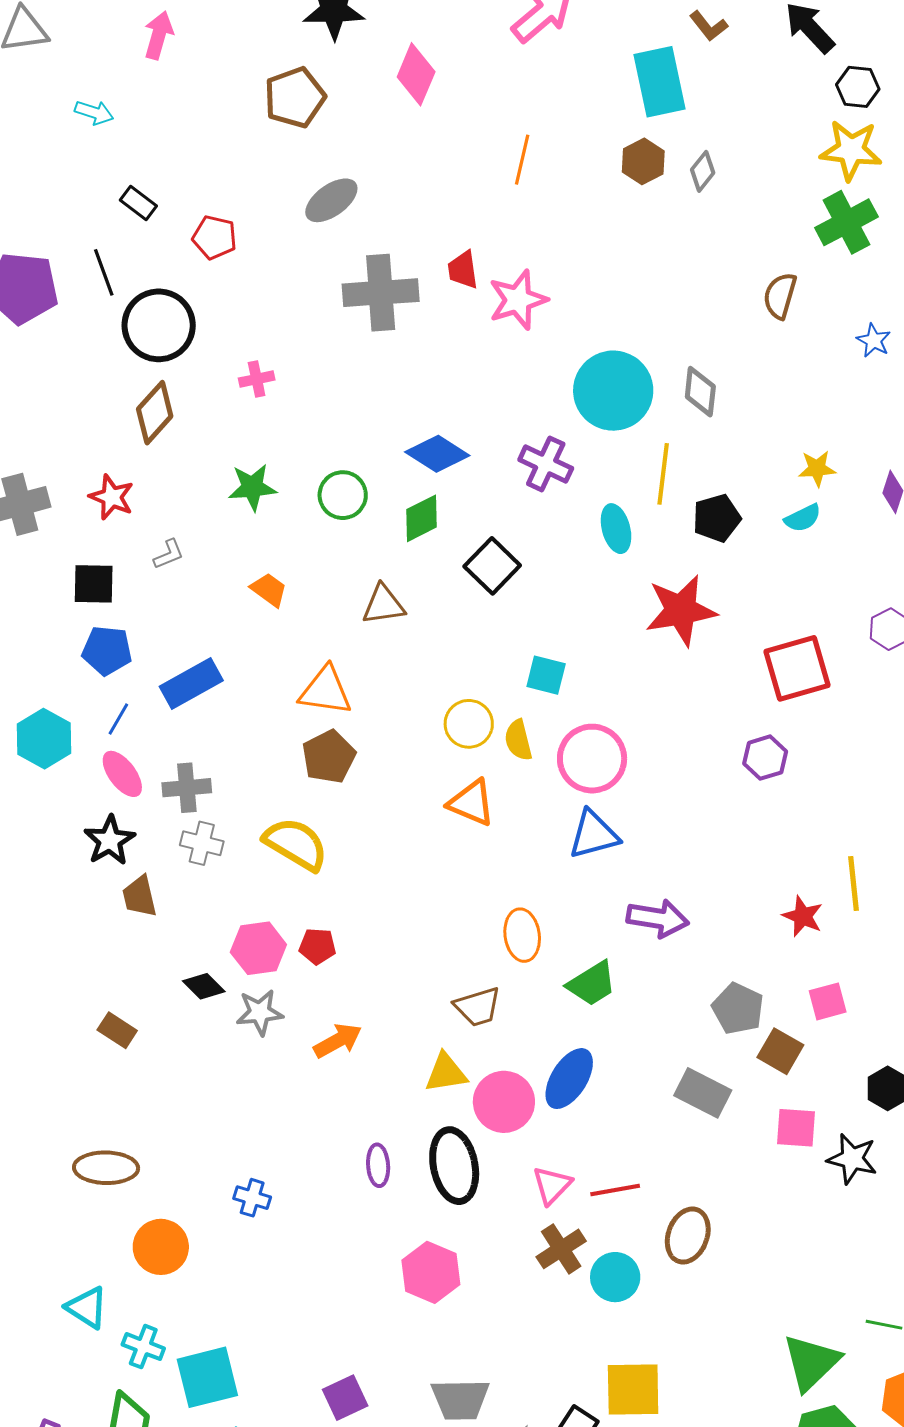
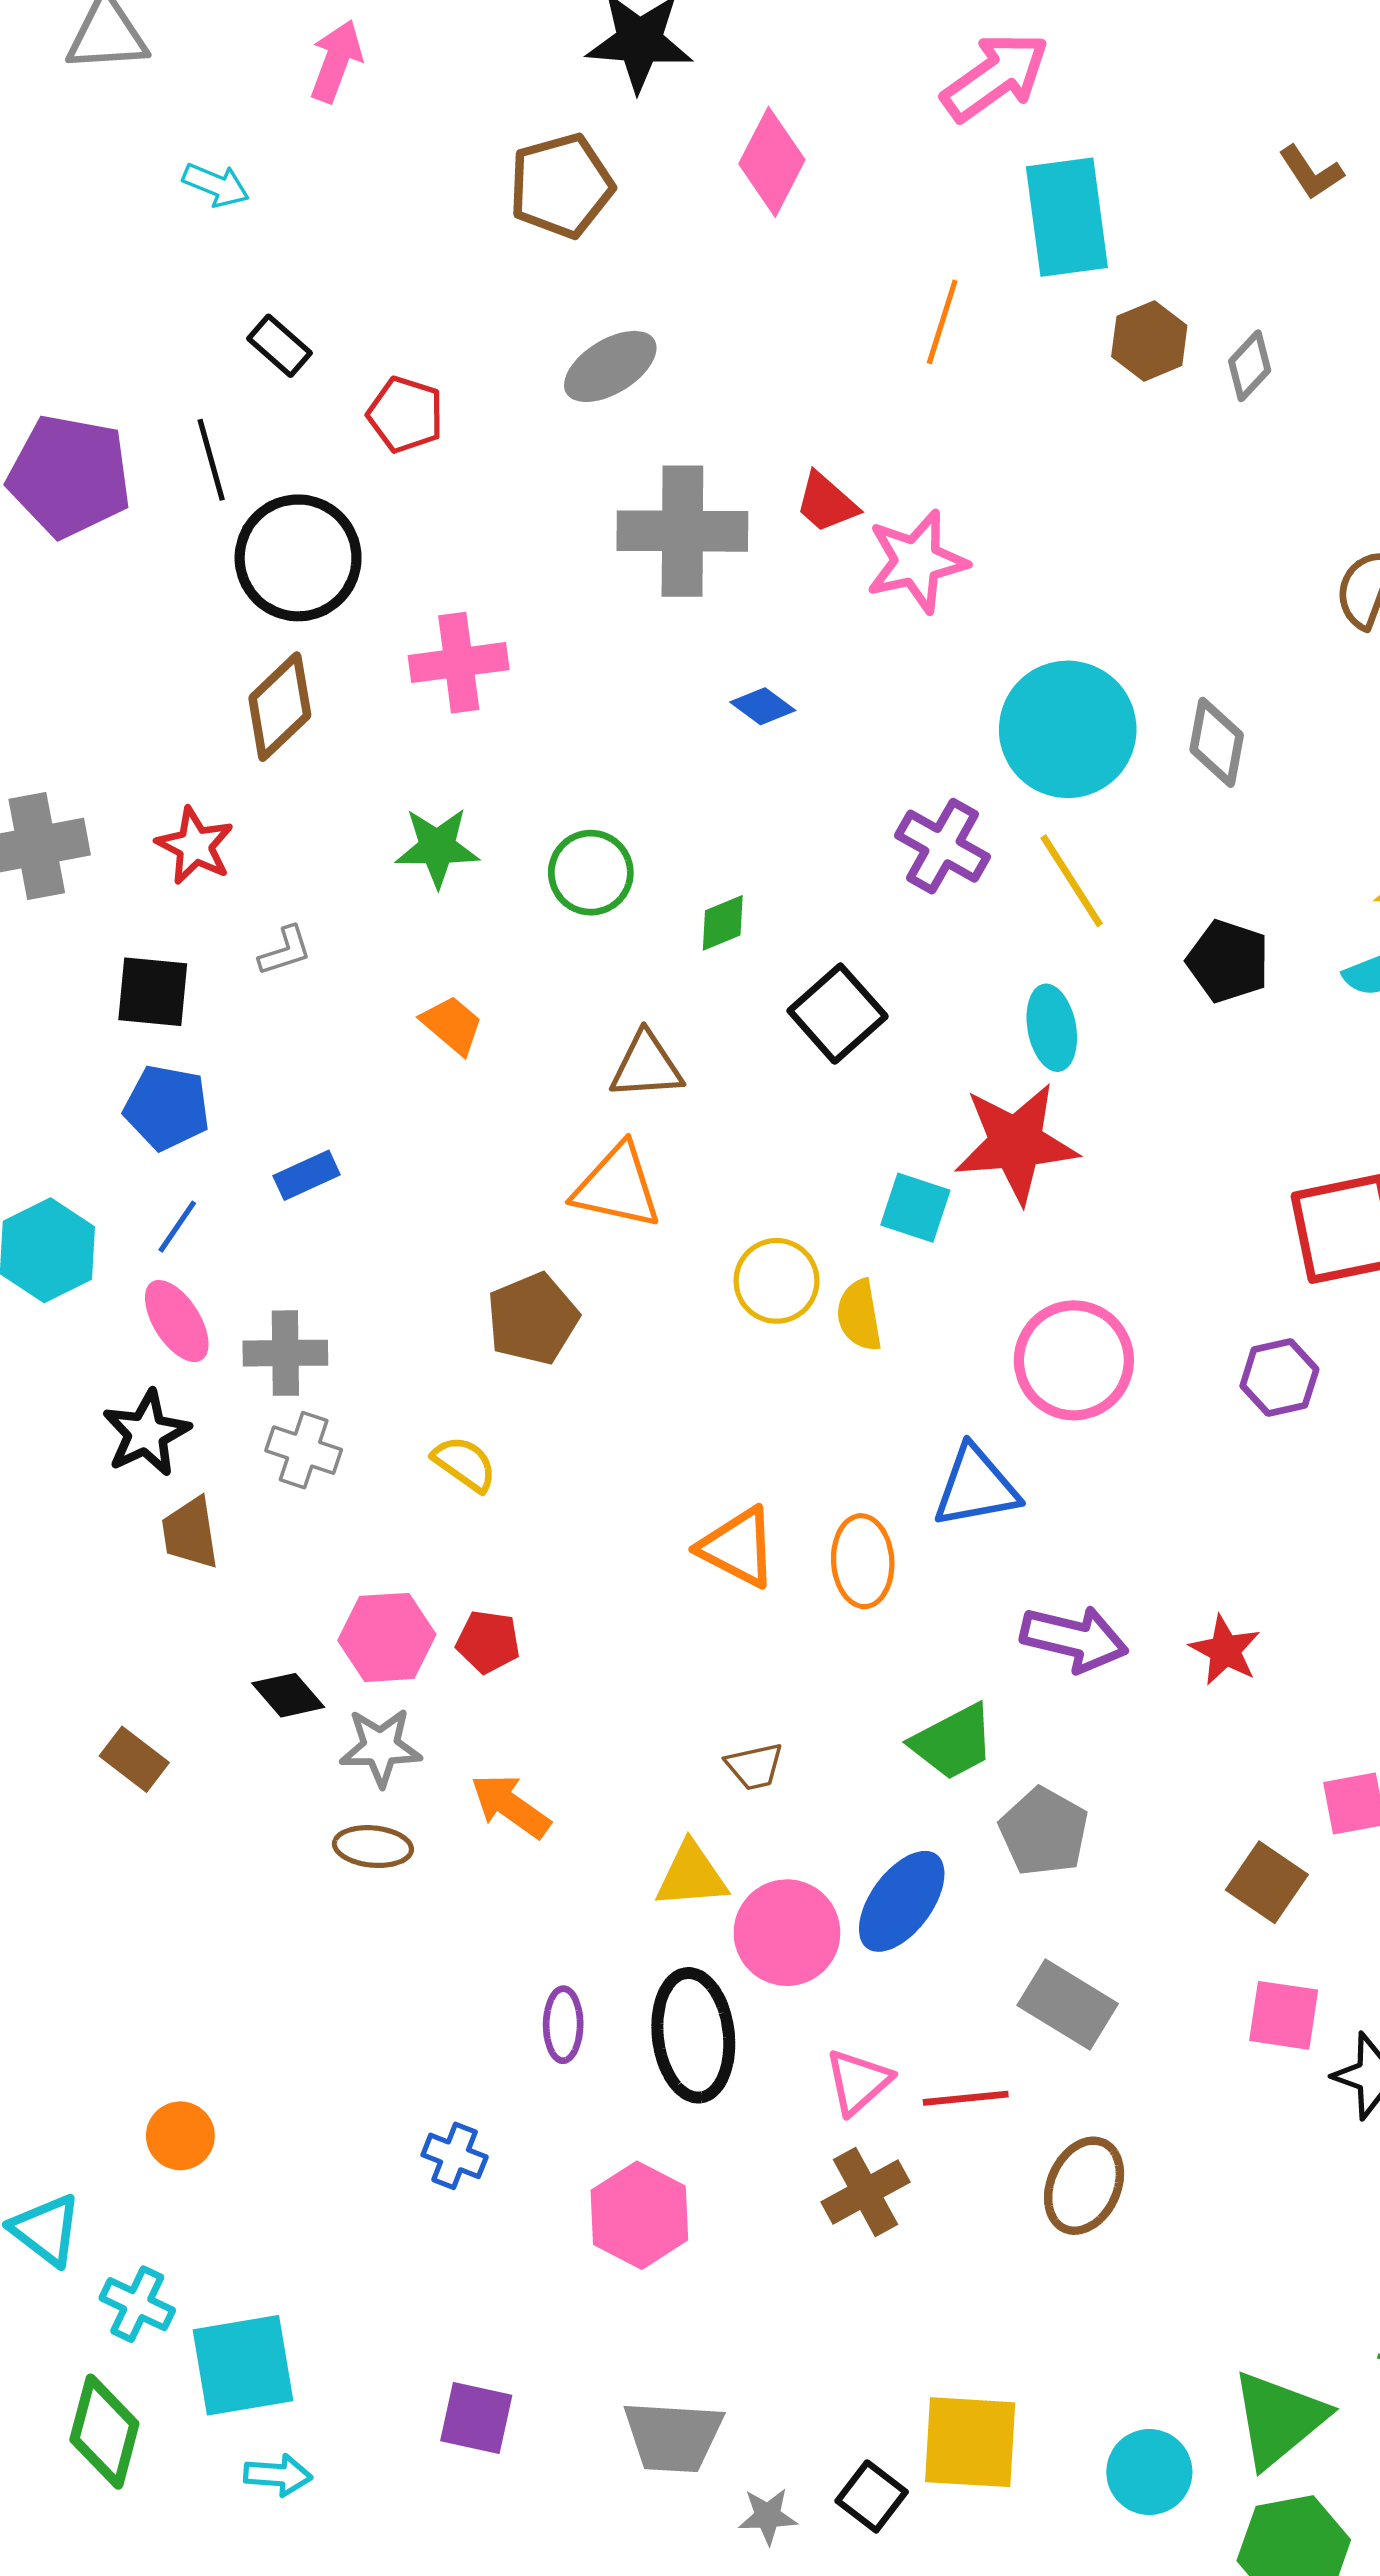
brown L-shape: (709, 26) -> (1311, 172), moved
cyan rectangle: (659, 82) -> (1067, 217), moved
red trapezoid: (463, 270) -> (826, 503), turned -45
pink cross: (257, 379) -> (459, 663), size x1.6
blue diamond: (437, 454) -> (763, 706), moved, size x0.6
yellow line: (663, 474) -> (1072, 881), moved, turned -44
green diamond: (422, 518) -> (723, 923), size x0.7
black pentagon: (717, 518) -> (1228, 961), turned 30
cyan ellipse: (616, 529) -> (1052, 1028), moved
red star: (681, 610) -> (1016, 1143), moved
blue rectangle: (191, 683) -> (307, 1175), size x0.6
orange triangle: (326, 691) -> (617, 1187), moved
pink circle: (592, 759) -> (1074, 1360), moved
orange triangle: (471, 803) -> (738, 1547), moved
yellow semicircle: (296, 844) -> (465, 1464), size x0.6
red star: (803, 916) -> (1225, 1650), moved
orange ellipse: (522, 935) -> (863, 1561), moved
brown trapezoid: (478, 1007) -> (754, 1766), size x0.7
gray pentagon: (738, 1009) -> (1044, 1832), moved
orange arrow: (338, 1041) -> (510, 1806), turned -120
gray rectangle: (703, 1093) -> (1068, 2005), moved
brown ellipse: (106, 1168) -> (373, 1847), moved, size x0.7
blue cross: (252, 1198) -> (455, 2156), moved
orange circle: (161, 1247) -> (180, 2136), size x0.7
cyan circle: (615, 1277) -> (1149, 2472), moved
purple square: (345, 1398) -> (476, 2418), turned 33

